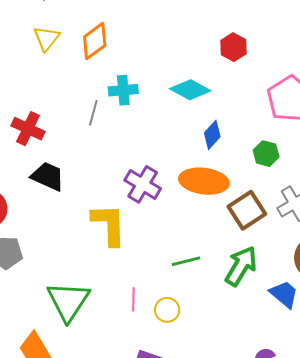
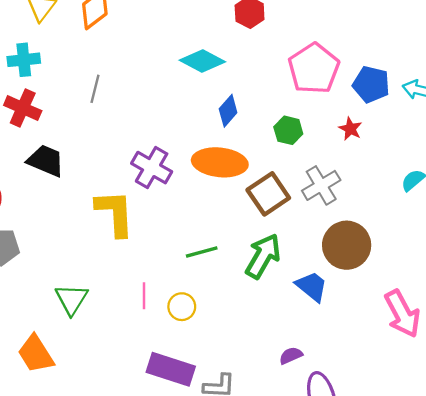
cyan cross: (123, 90) -> (24, 60), moved
green triangle: (68, 301) -> (71, 299), size x0.7

